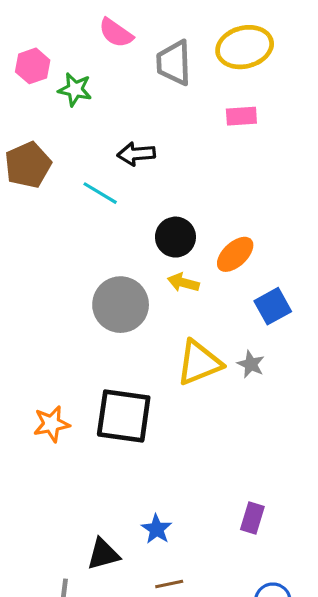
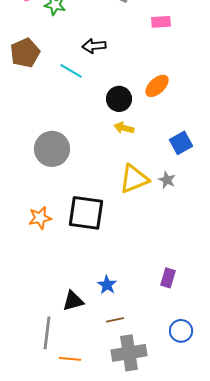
orange ellipse: (235, 254) -> (157, 86), moved
gray circle: (121, 305) -> (52, 149), moved

